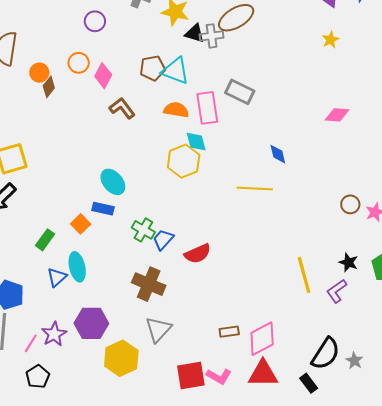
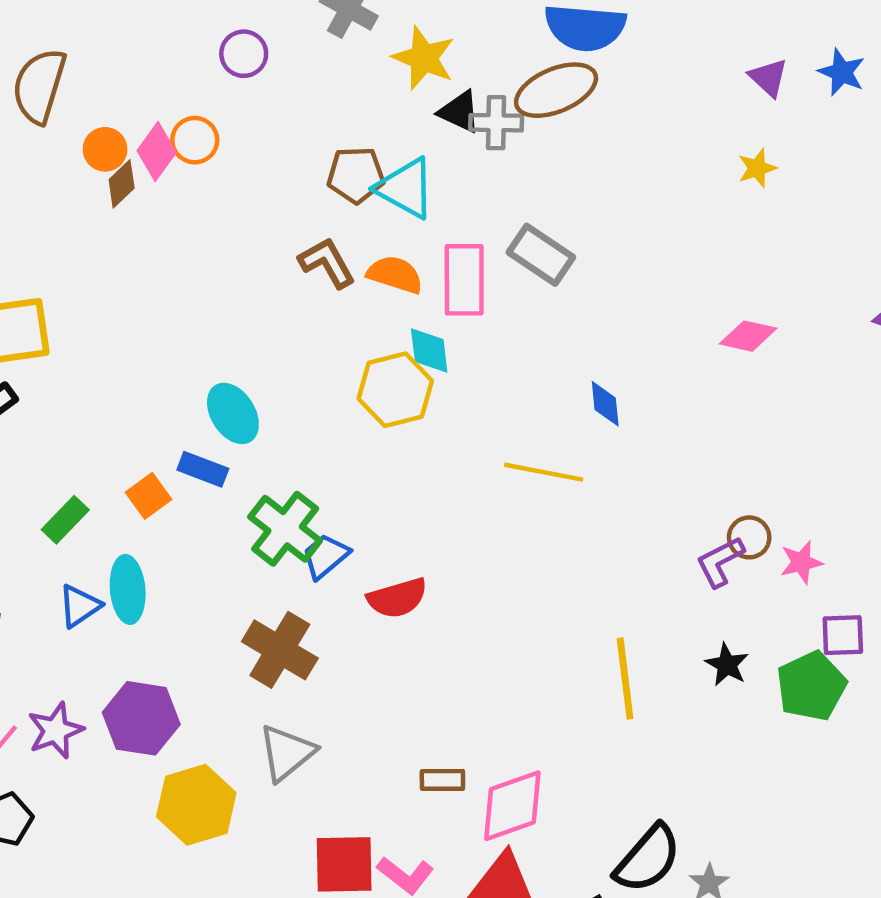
pink diamond: (103, 76) -> (157, 152), moved
brown L-shape: (122, 108) -> (327, 263), moved
green cross: (143, 230) -> (285, 529), size x1.4
purple L-shape: (337, 291) -> (720, 562), moved

